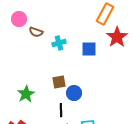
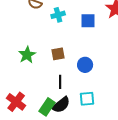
blue circle: (74, 93) -> (85, 65), moved
green star: (26, 94) -> (27, 55), moved

